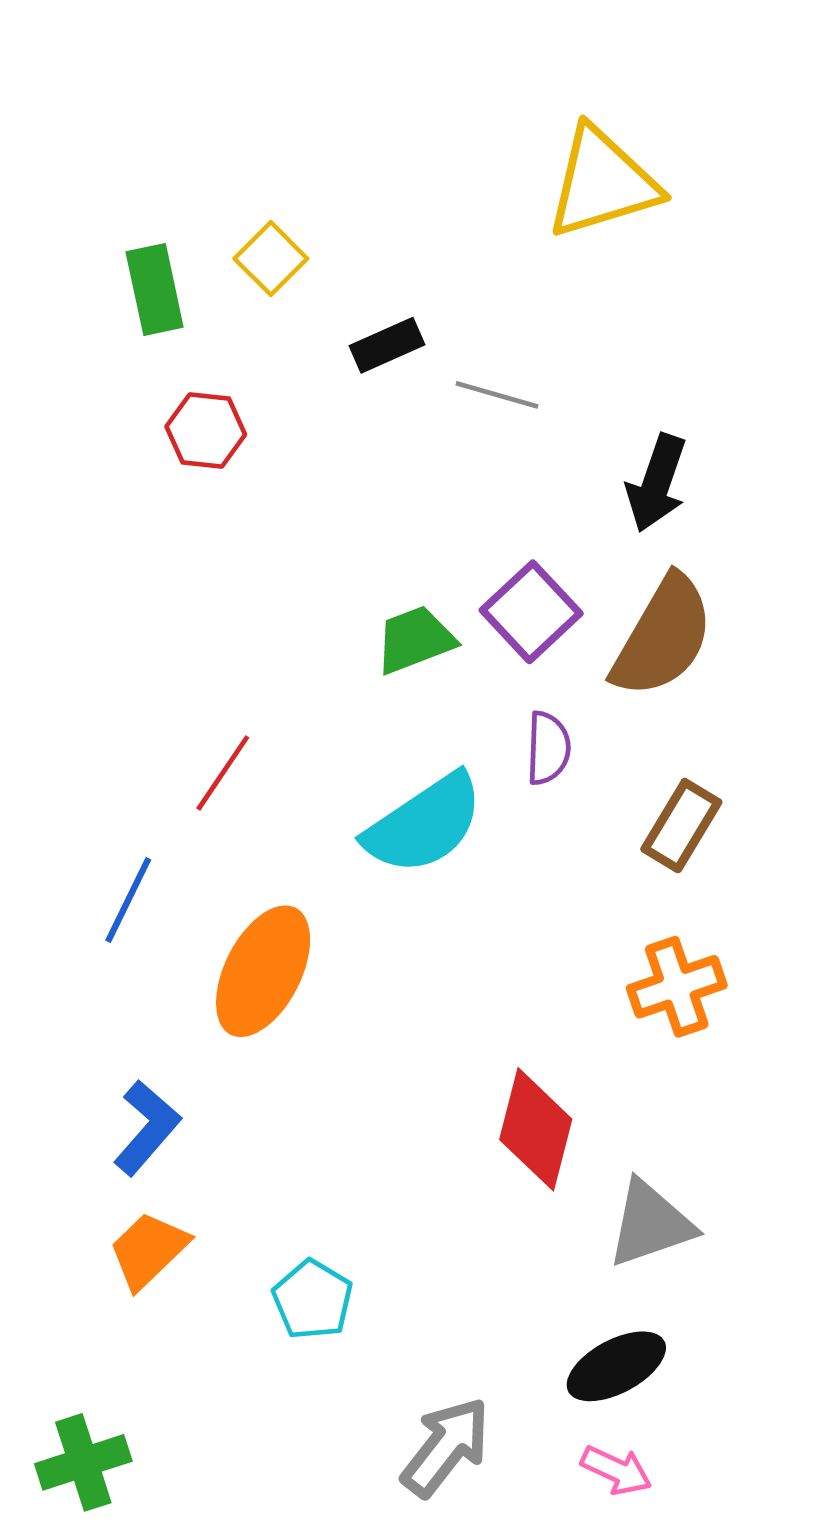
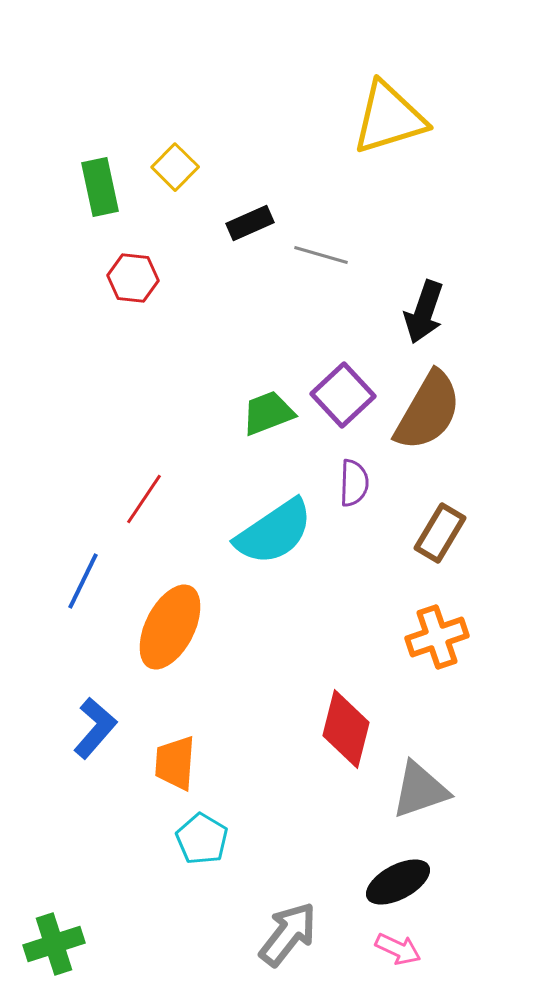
orange trapezoid: (148, 1250) -> (175, 763), moved, turned -42

